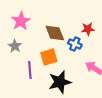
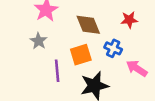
blue cross: (75, 44) -> (113, 48), moved

